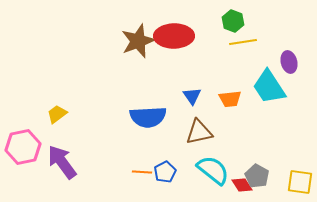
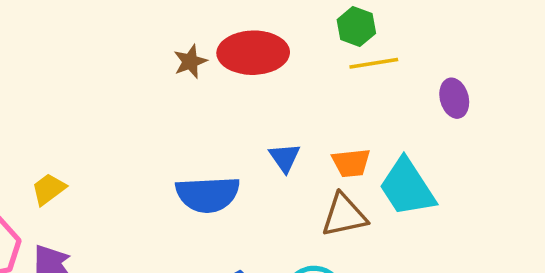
brown star: (138, 41) -> (190, 61), size x0.6
cyan trapezoid: (269, 87) -> (407, 187), moved
brown triangle: (199, 132) -> (344, 215), moved

